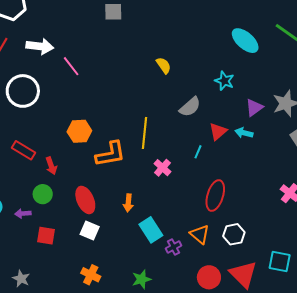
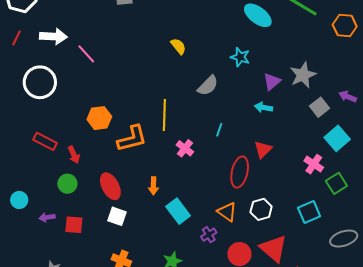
red triangle: (218, 131) -> (263, 149), moved
purple arrow: (23, 213) -> (47, 217), moved
purple cross: (174, 247) -> (209, 235), moved
cyan square: (280, 261) -> (309, 212), moved, turned -30

